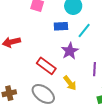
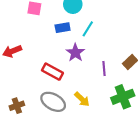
yellow arrow: (70, 83) -> (82, 99), moved

